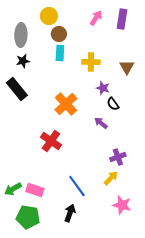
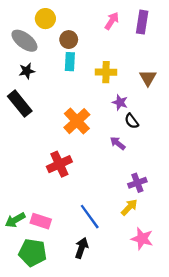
yellow circle: (49, 16) -> (45, 19), moved
gray ellipse: (21, 35) -> (24, 41), turned -55
red cross: (51, 141) -> (59, 164), turned 30

